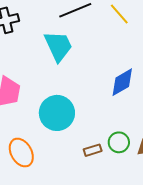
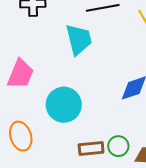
brown rectangle: (93, 150) -> (91, 148), size x1.4

